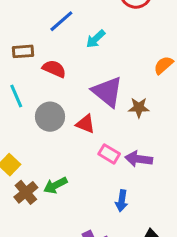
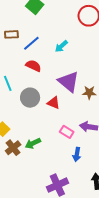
blue line: (61, 21) -> (31, 43), moved
brown rectangle: (23, 51) -> (11, 34), moved
pink rectangle: (109, 154) -> (67, 132), moved

